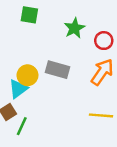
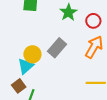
gray rectangle: (57, 70) -> (57, 48), turned -60

